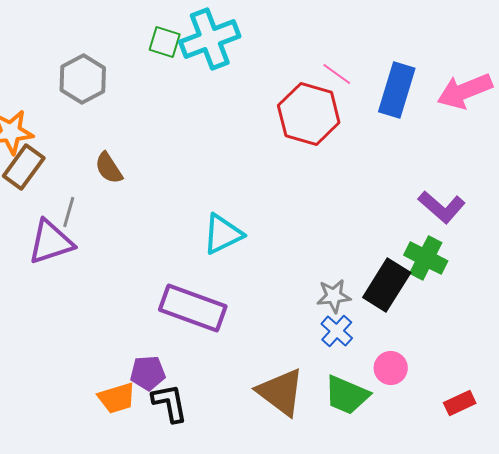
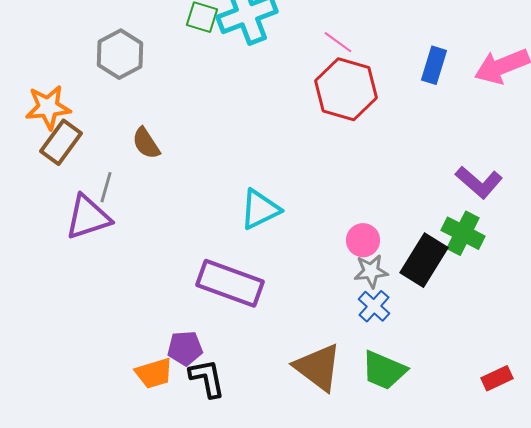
pink line: (337, 74) -> (338, 42), moved
blue rectangle: (397, 90) -> (434, 65), size x0.7
pink circle: (391, 368) -> (363, 240), moved

